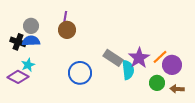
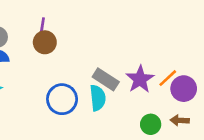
cyan semicircle: (128, 70) -> (98, 98), moved
green circle: (157, 83) -> (151, 124), moved
brown arrow: (177, 89) -> (180, 120), moved

